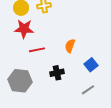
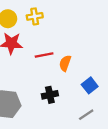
red line: (37, 50) -> (44, 55), moved

